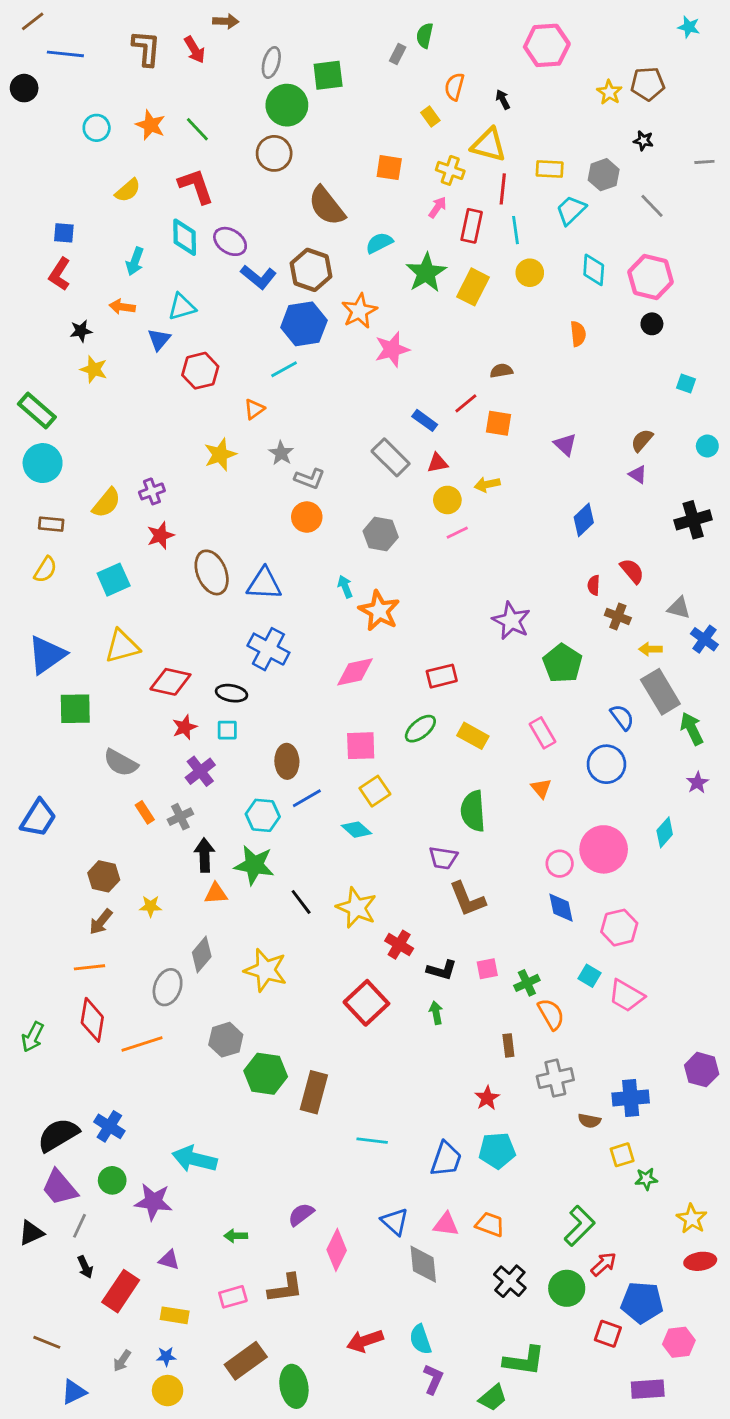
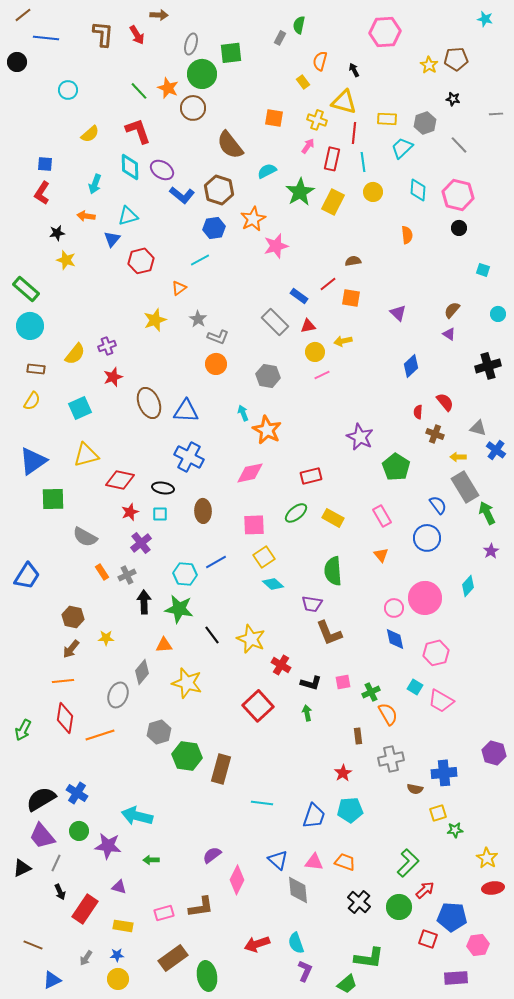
orange star: (151, 125) -> (168, 88), moved
blue hexagon: (304, 324) -> (214, 228), size x0.7
brown ellipse: (287, 761) -> (203, 511), moved
cyan diamond: (356, 830) -> (273, 584), moved
orange triangle: (216, 893) -> (164, 645), moved
green arrow: (236, 1236) -> (151, 860), moved

